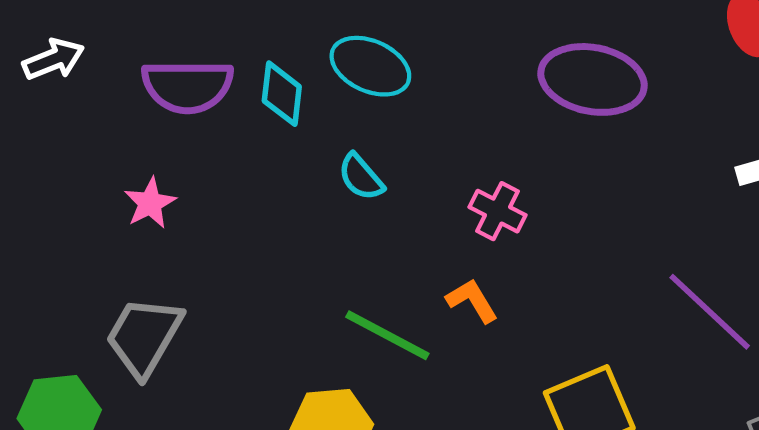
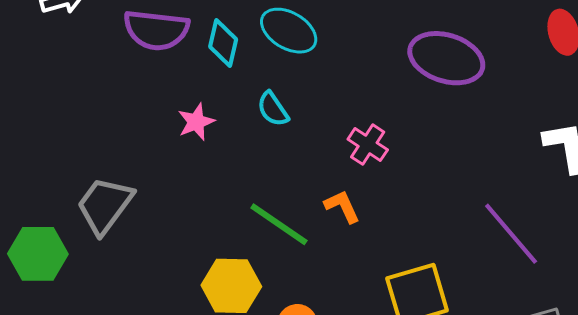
pink star: (150, 203) -> (196, 122), moved

